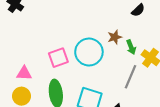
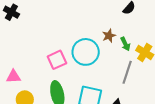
pink triangle: (24, 73) -> (13, 77), moved

